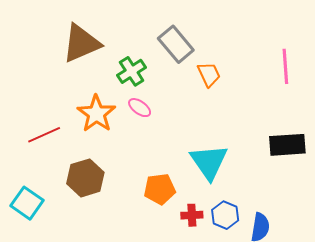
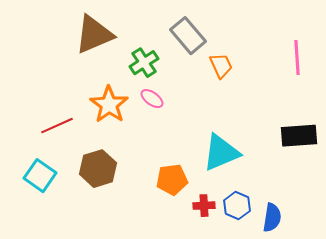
cyan triangle: (209, 162) -> (221, 153), turned 42
cyan square: (27, 203) -> (40, 176), moved

